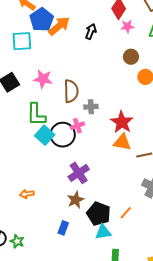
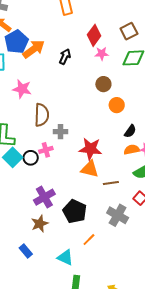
pink star: (43, 79) -> (22, 89), moved
red star: (122, 122) -> (90, 149), turned -30
black circle: (63, 135) -> (31, 158), size x0.6
black pentagon: (99, 214) -> (75, 211), moved
blue rectangle: (63, 228) -> (26, 251), turned -64
cyan triangle: (103, 232) -> (65, 257), turned 30

